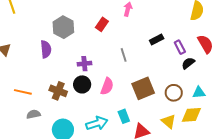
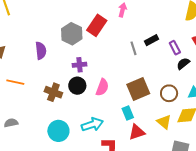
red rectangle: (102, 24) -> (97, 25), size x1.5
gray hexagon: (63, 27) -> (72, 34), moved
gray line: (124, 55) -> (134, 48), moved
orange line: (23, 92) -> (15, 82), moved
gray semicircle: (33, 114) -> (11, 123), moved
cyan rectangle: (124, 116) -> (128, 113), moved

